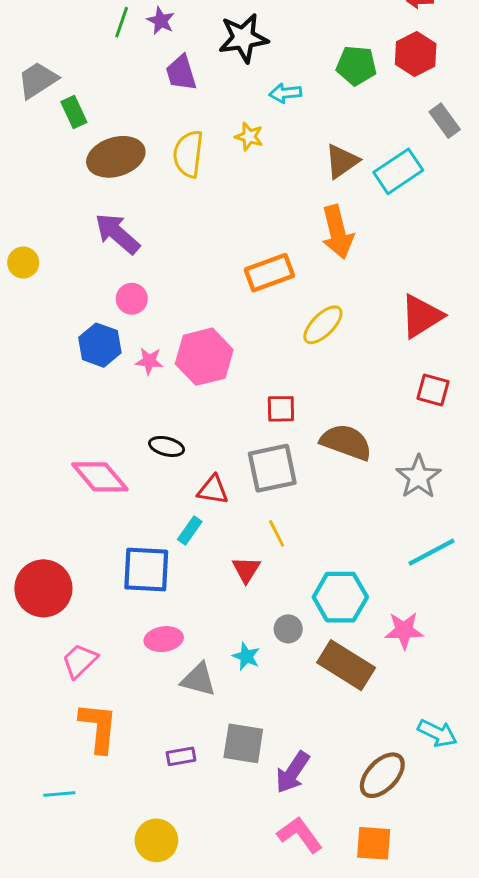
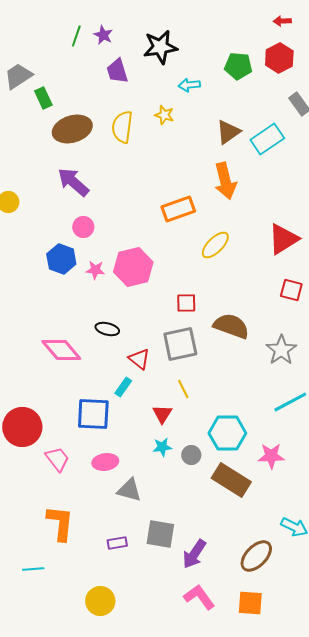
red triangle: (213, 490) -> (139, 359), turned 30
cyan star: (246, 656) -> (162, 447), moved, turned -30
pink trapezoid: (80, 661) -> (57, 459), moved, turned 96

